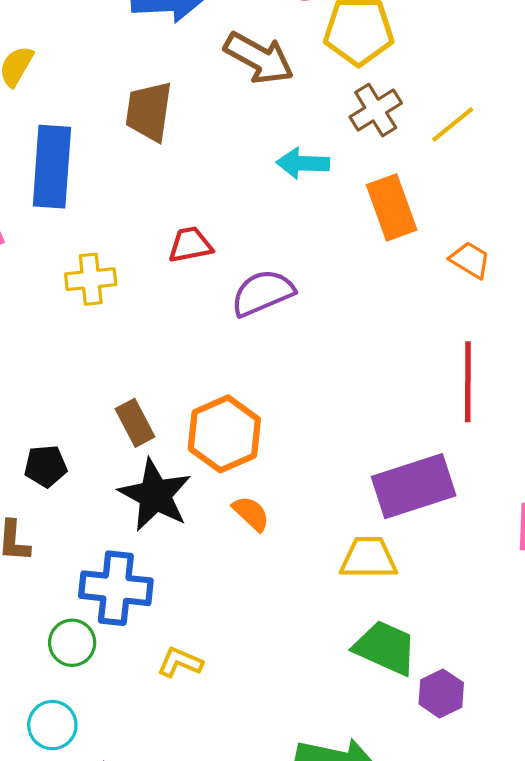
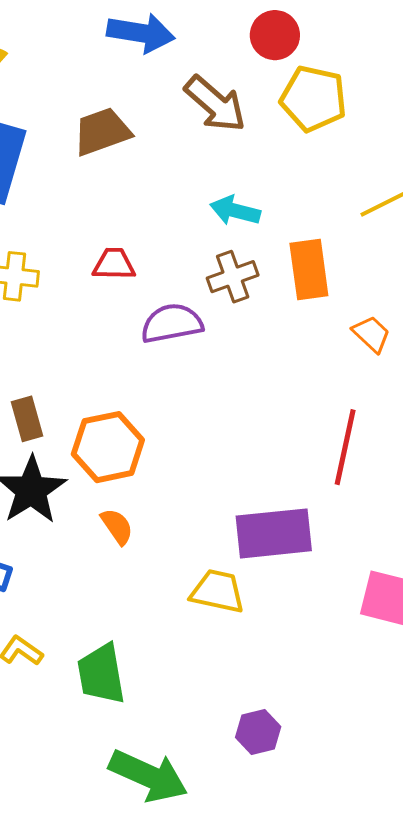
brown cross: (376, 110) -> (233, 277), moved
brown trapezoid: (149, 111) -> (102, 132), turned 50
green trapezoid: (385, 648) -> (101, 674), moved, turned -136

